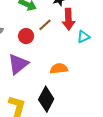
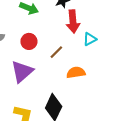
brown line: (45, 25) -> (56, 52), moved
orange semicircle: (59, 69) -> (76, 72), moved

